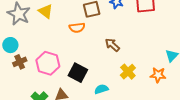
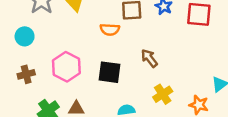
brown cross: (20, 62) -> (26, 74), moved
black square: (78, 73) -> (110, 72), moved, turned -30

